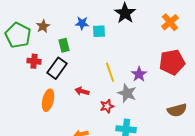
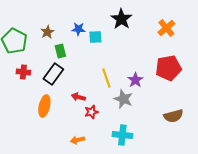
brown star: (43, 26) -> (47, 32), moved
red cross: (34, 61) -> (23, 72), moved
red star: (107, 106) -> (91, 112), moved

